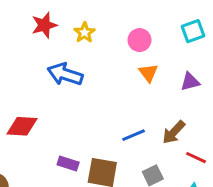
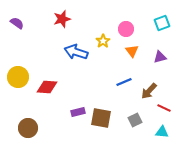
yellow star: (84, 33) -> (103, 41), moved
blue line: (134, 135) -> (124, 82), moved
purple rectangle: (68, 163) -> (78, 112), turned -32

